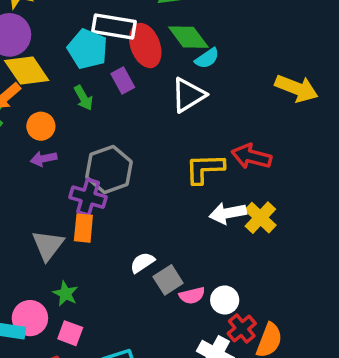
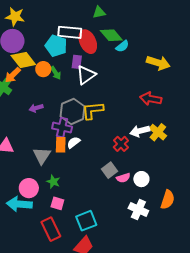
purple rectangle: (123, 81) -> (77, 62), turned 40
yellow arrow: (296, 88) -> (158, 63), moved
white triangle: (188, 95) -> (86, 75), moved
orange circle: (41, 126) -> (43, 69), moved
yellow L-shape: (205, 169) -> (93, 110), moved
white semicircle: (142, 263) -> (74, 142), moved
pink circle: (30, 318) -> (29, 188), moved
red cross: (242, 328) -> (121, 144), moved

